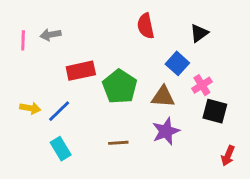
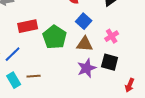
blue square: (177, 63) -> (84, 21), moved
black square: (215, 111) -> (110, 62), moved
brown line: (118, 143) -> (34, 76), moved

